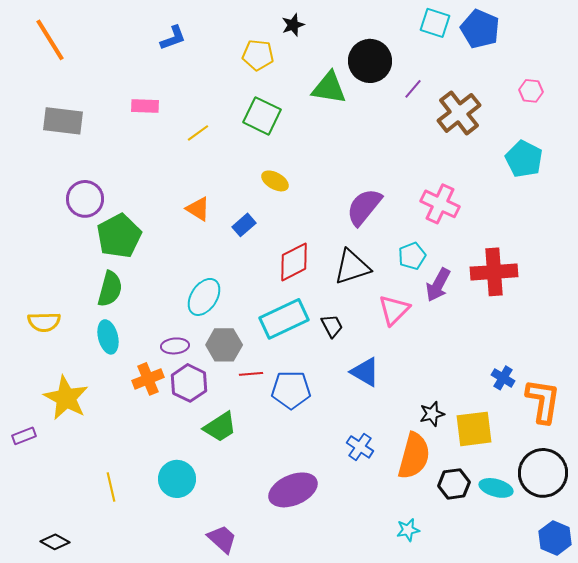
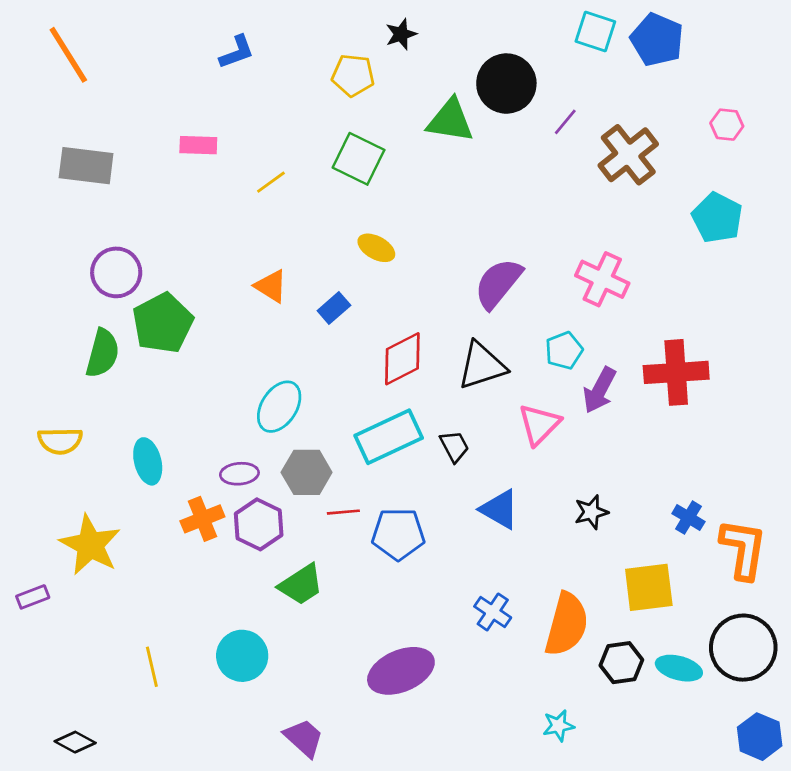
green semicircle: (110, 289) -> (103, 353), moved
black star: (432, 414) -> (591, 512), moved

